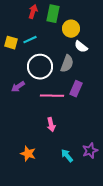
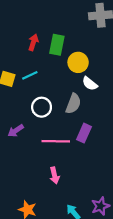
white circle: (40, 67) -> (42, 107), size x0.7

